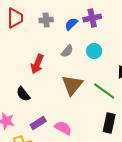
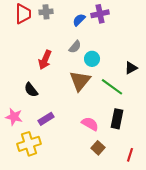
gray cross: (46, 20) -> (46, 12), moved
cyan circle: (94, 51) -> (92, 59), moved
pink semicircle: (63, 128) -> (90, 124), moved

